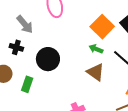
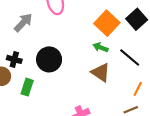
gray arrow: (25, 24) -> (23, 23), turned -96
black cross: (16, 47) -> (14, 59), moved

